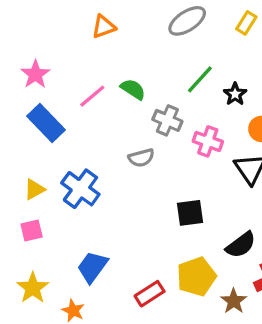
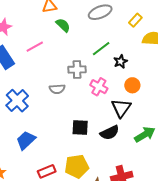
green semicircle: (133, 89) -> (63, 25), moved
gray cross: (167, 120) -> (77, 70), turned -36
black semicircle: (241, 245) -> (110, 133), moved
blue trapezoid: (92, 267) -> (26, 140), moved

